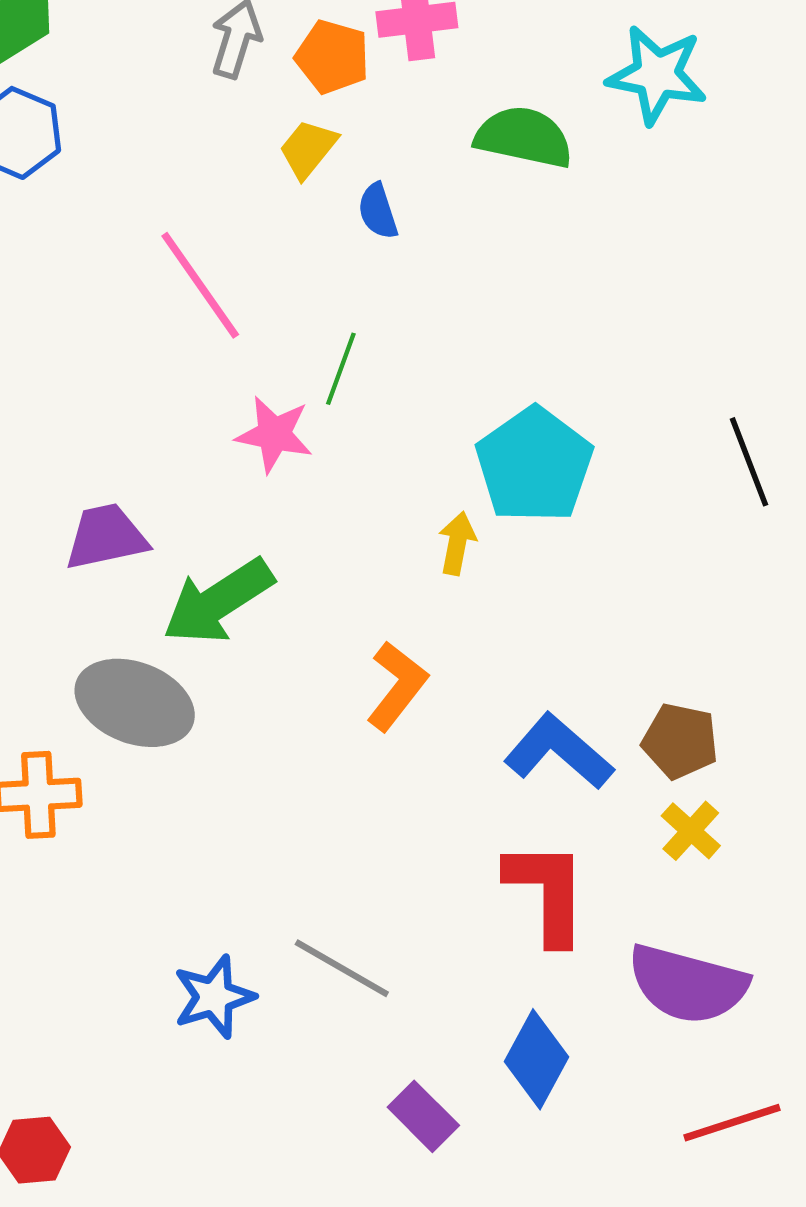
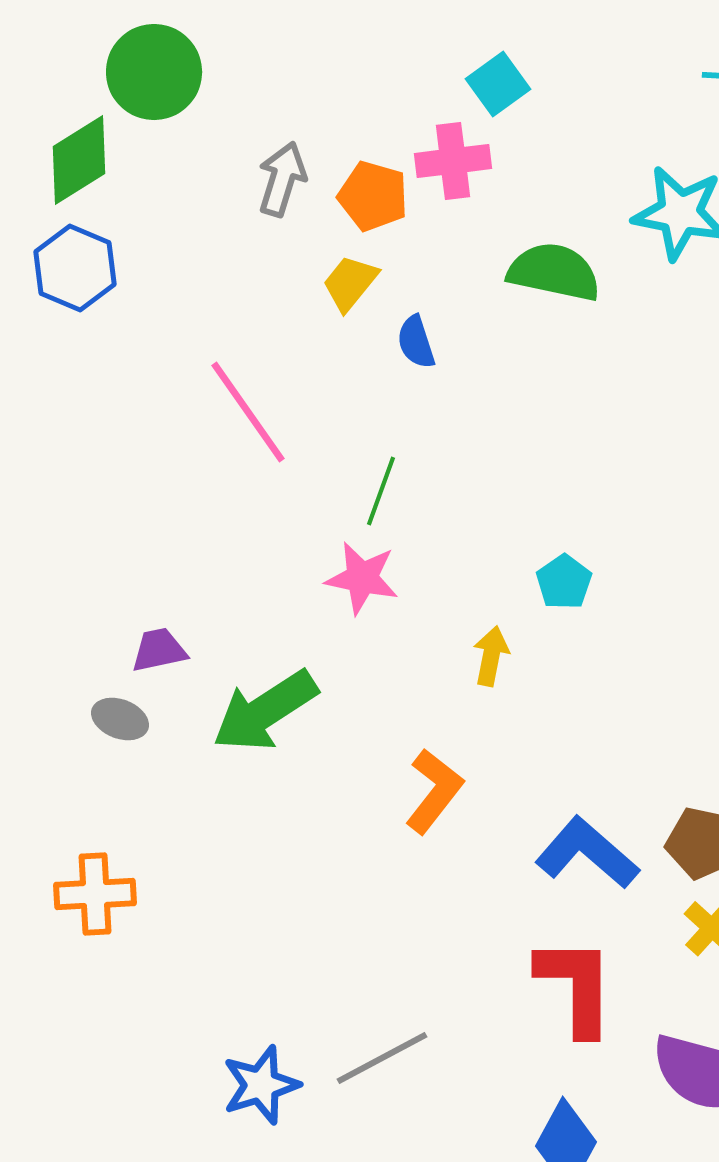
pink star: (274, 434) -> (362, 578), moved
cyan pentagon: (534, 465) -> (564, 582), size x0.5
purple trapezoid: (106, 537) -> (159, 650), size x0.7
gray ellipse: (135, 703) -> (120, 719), moved, size x0.5
gray line: (342, 968) -> (382, 1058), turned -58

